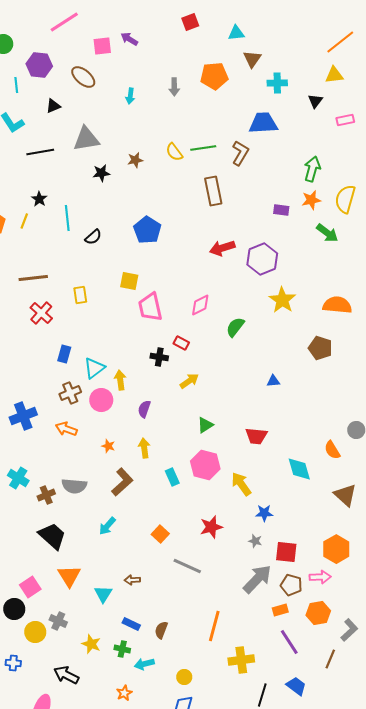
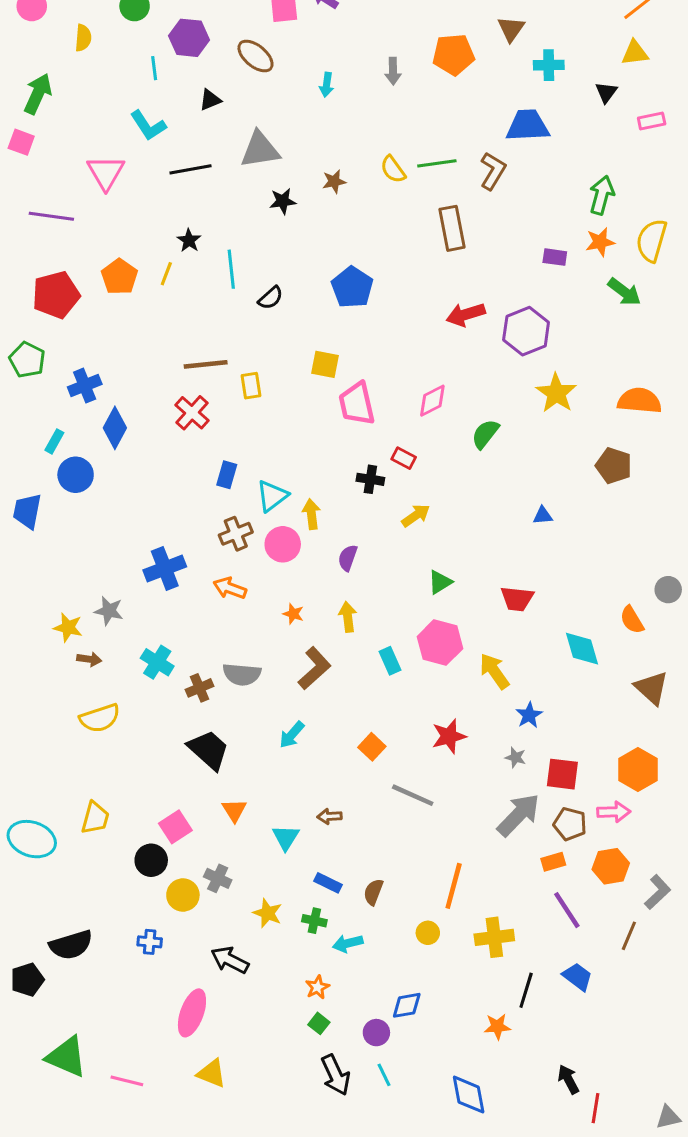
brown line: (33, 278) -> (206, 364), moved
blue star: (264, 513) -> (529, 715), turned -30
orange triangle: (69, 576) -> (234, 810), size x0.7
yellow circle: (184, 677) -> (428, 933), moved

